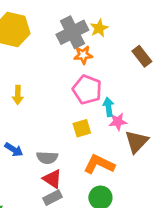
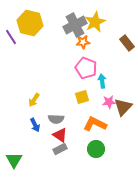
yellow star: (99, 28) -> (95, 22), size x1.5
yellow arrow: (18, 95) -> (34, 100), moved, turned 32
pink star: (118, 122) -> (109, 102), moved
blue arrow: (14, 150) -> (35, 125), moved, turned 32

